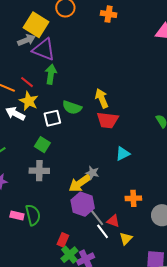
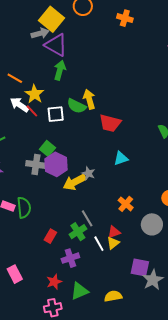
red line: (27, 82) -> (32, 111), moved
yellow arrow: (102, 98) -> (89, 99), moved
green square: (42, 145) -> (47, 148), moved
orange cross: (133, 198) -> (126, 204), turned 35
purple hexagon: (83, 204) -> (56, 164), moved
red triangle: (113, 221) -> (114, 232), moved, turned -48
white line: (103, 231) -> (99, 244), moved
green cross: (69, 255) -> (78, 232), moved

